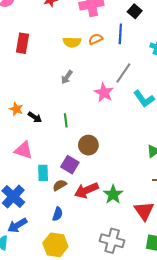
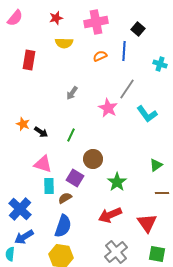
yellow semicircle: (72, 42) -> (64, 43), moved
green line: (66, 120) -> (71, 135), turned 32
pink triangle: (24, 150) -> (43, 164), moved
red arrow: (86, 190) -> (110, 215), moved
green star: (113, 194) -> (117, 182), moved
blue semicircle: (58, 214) -> (63, 226), size x1.6
gray cross: (112, 241) -> (116, 252), turned 35

